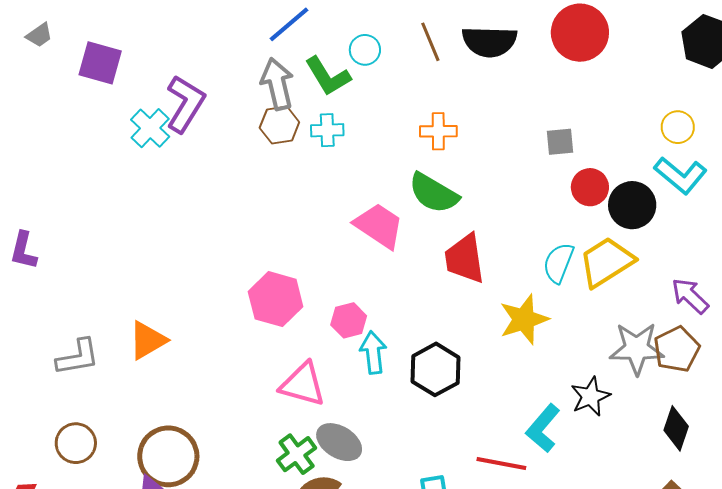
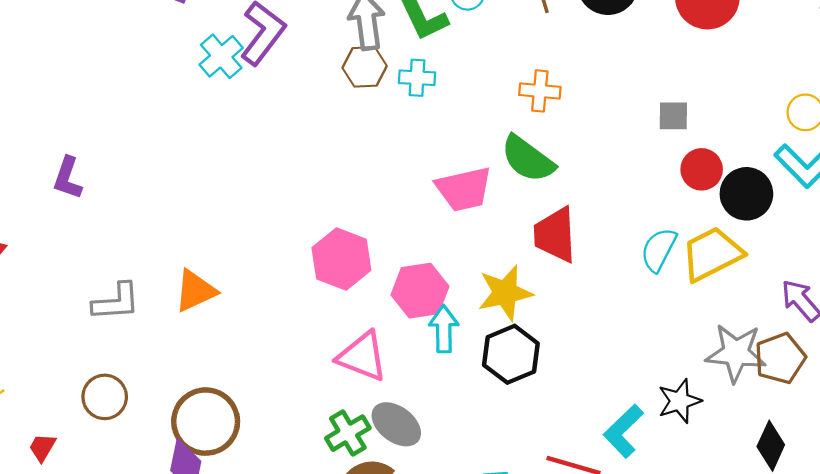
pink trapezoid: (379, 226) -> (464, 189), turned 128
yellow star: (524, 319) -> (505, 293), moved
pink hexagon: (349, 320) -> (420, 291), size x1.4

